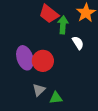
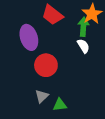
green arrow: (63, 25) -> (83, 27), moved
purple ellipse: (25, 58) -> (29, 37), moved

